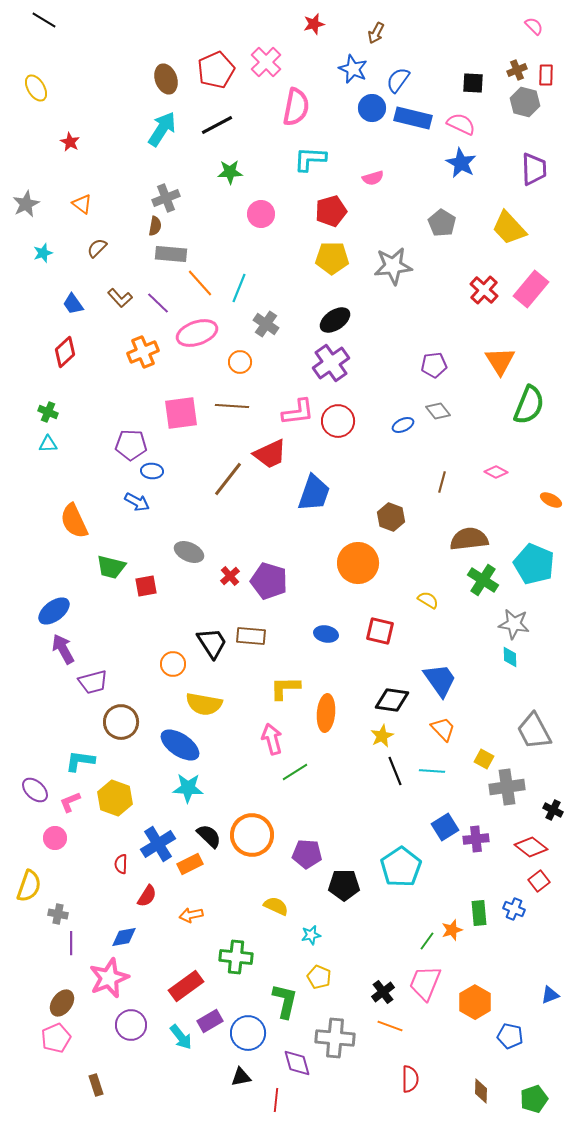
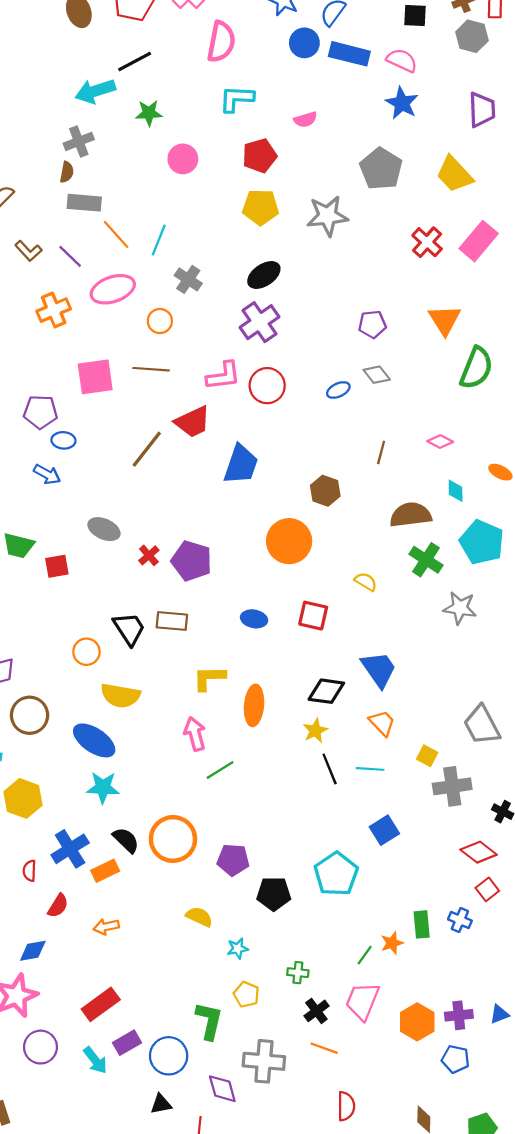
cyan arrow: (162, 129) -> (95, 91), moved, turned -141
gray pentagon: (442, 223) -> (381, 169), size x1.4
cyan diamond: (510, 657) -> (456, 491), moved
purple cross: (476, 839) -> (459, 1015), moved
green cross: (236, 957) -> (298, 973), moved, size x0.6

